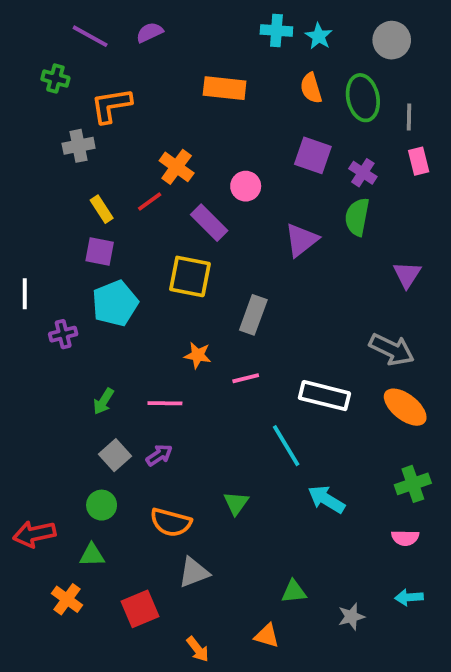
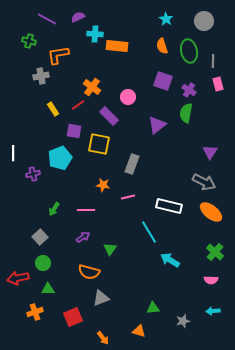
cyan cross: (276, 30) -> (95, 34), moved
purple square: (100, 251) -> (74, 131), moved
purple triangle: (407, 275) -> (210, 152), moved
gray square: (115, 455) -> (40, 237), moved
green cross: (413, 484) -> (215, 252), turned -30
green triangle: (236, 503) -> (110, 249), moved
green circle: (102, 505) -> (43, 263), moved
orange cross: (67, 599) -> (35, 312), turned 35

